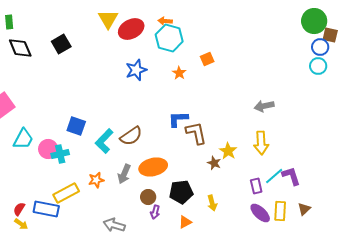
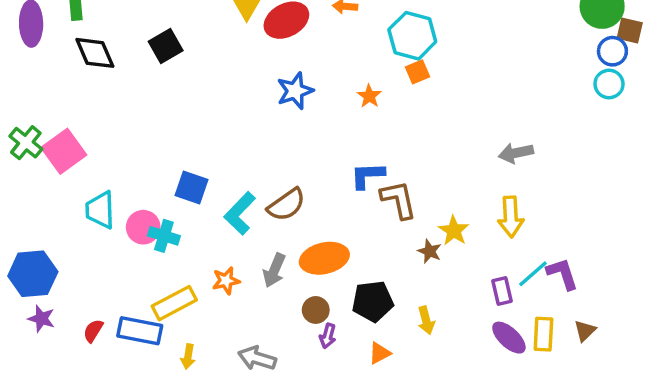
cyan hexagon: (169, 38) -> (412, 36), moved
cyan trapezoid: (23, 139) -> (100, 210), turned 150
cyan cross: (60, 154) -> (164, 236), turned 30
yellow arrow: (21, 224) -> (188, 357), moved, turned 64

